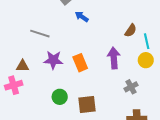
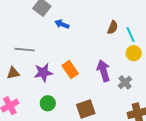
purple arrow: (114, 58) -> (103, 71), moved
brown triangle: (23, 66) -> (13, 73), moved
green circle: (60, 97) -> (48, 103), moved

